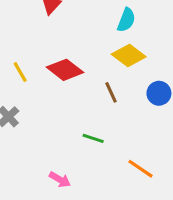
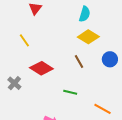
red diamond: (65, 70) -> (41, 68), moved
yellow line: (20, 72) -> (24, 40), moved

